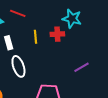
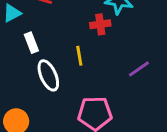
yellow line: (35, 37) -> (79, 56), moved

